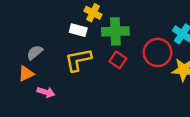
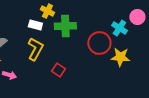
yellow L-shape: (78, 60) -> (35, 49), turned 130
red square: (118, 60) -> (58, 70), moved

